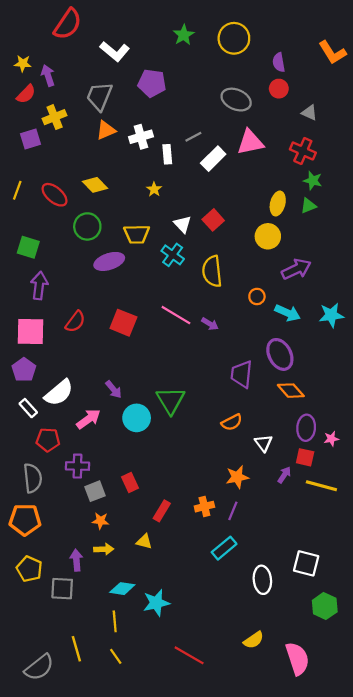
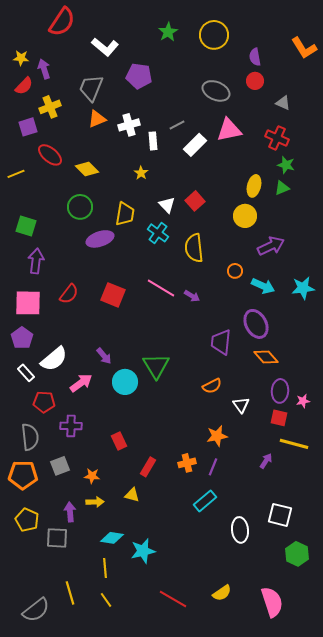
yellow line: (17, 190) -> (16, 174), turned 48
red ellipse: (55, 195) -> (50, 155), moved
yellow trapezoid: (137, 234) -> (125, 214), turned -80
purple arrow: (284, 475) -> (266, 461), moved
gray square: (95, 491) -> (60, 466), moved
yellow semicircle: (254, 640) -> (222, 593), moved

